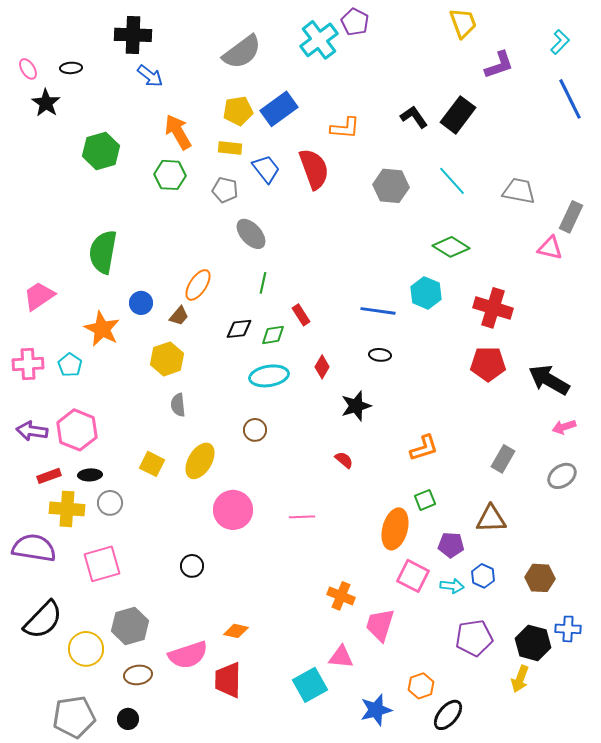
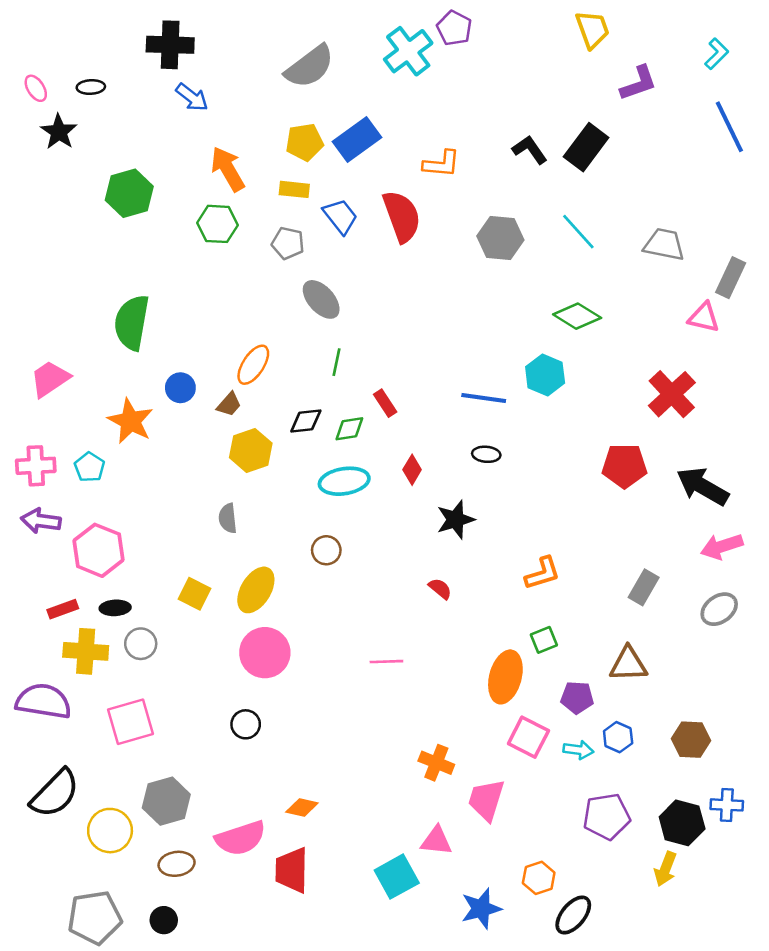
red cross: (493, 308) -> (672, 394), moved, turned 30
yellow hexagon: (167, 359) -> (251, 450), moved
pink arrow: (564, 427) -> (722, 546), size x1.4
purple arrow: (32, 431) -> (41, 521), moved
pink circle: (233, 510) -> (265, 653), moved

